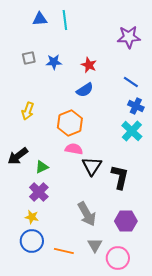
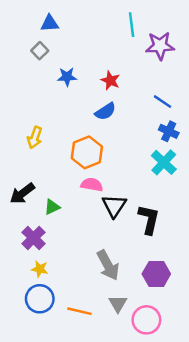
cyan line: (65, 20) -> (132, 25), moved
gray square: (29, 58) -> (40, 51), moved, turned -32
purple cross: (39, 192) -> (33, 238), moved

